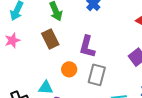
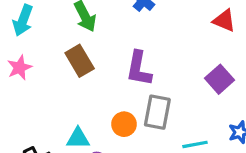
orange circle: (69, 69) -> (124, 124), moved

